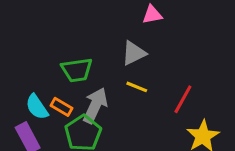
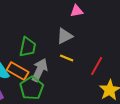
green trapezoid: (77, 70) -> (28, 47), turned -70
orange rectangle: (61, 107) -> (18, 71), size x1.5

